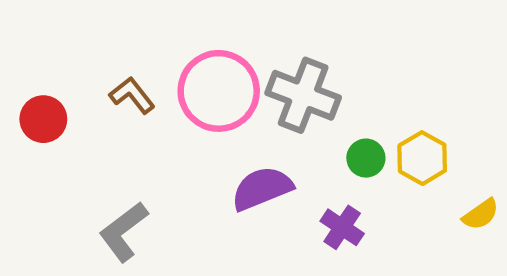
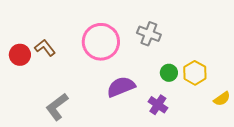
brown L-shape: (132, 95) -> (45, 48), moved
gray cross: (303, 95) -> (149, 34), moved, size x0.7

